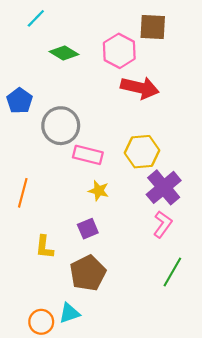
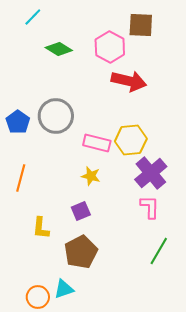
blue pentagon: (20, 101) -> (18, 122), moved
pink rectangle: (88, 155) -> (97, 143), moved
pink L-shape: (163, 224) -> (150, 207), turned -35

